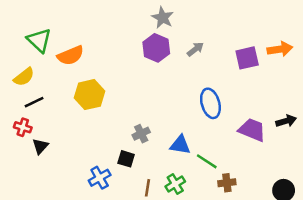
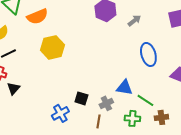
gray arrow: (195, 49) -> (134, 20), moved
gray cross: (141, 134) -> (106, 103), moved
green cross: (175, 184) -> (132, 118), moved, turned 35

